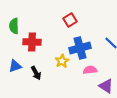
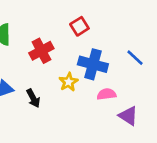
red cross: (32, 42) -> (41, 51), moved, turned -30
blue cross: (80, 48) -> (93, 64), turned 30

